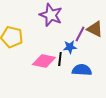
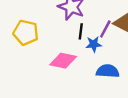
black line: (60, 59) -> (81, 31), moved

